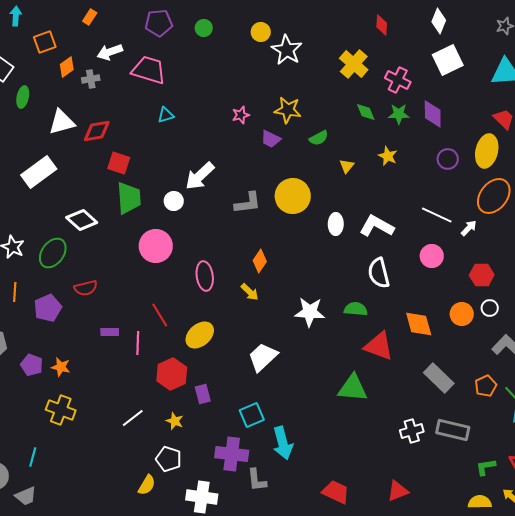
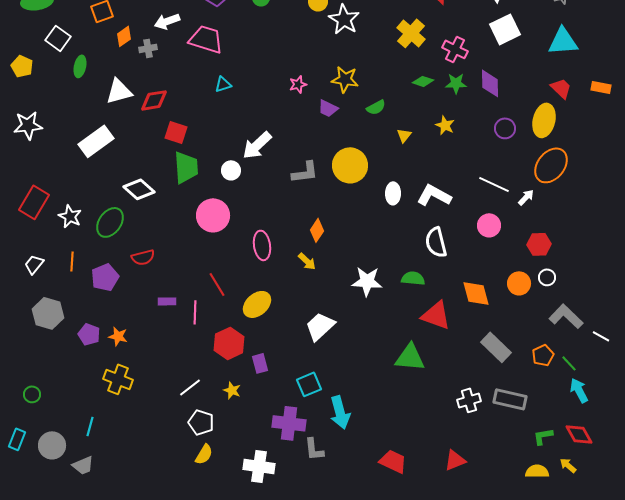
green diamond: (366, 112) -> (423, 81), turned -50
white pentagon: (169, 459) -> (201, 422), moved

